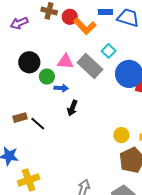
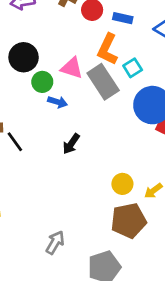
blue rectangle: (105, 12) -> (123, 18), moved
orange L-shape: (85, 26) -> (107, 49), moved, turned 55
black arrow: (72, 108) -> (71, 144), moved

